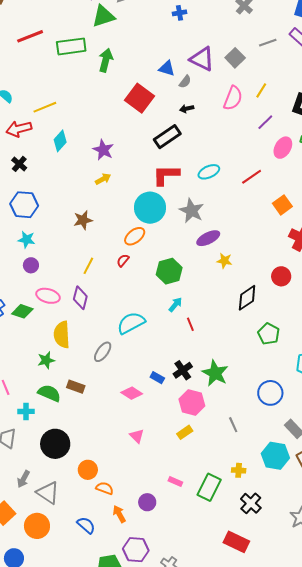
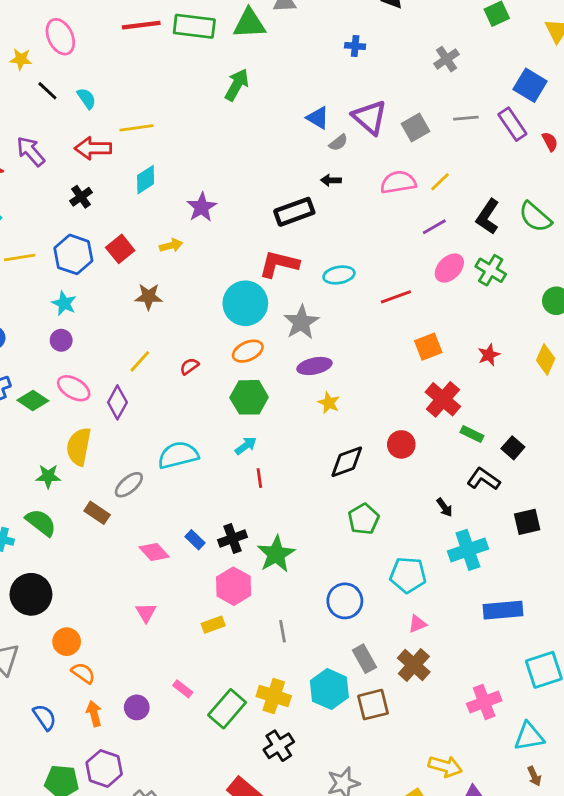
green rectangle: (71, 46) -> (194, 26), moved
red square: (139, 98) -> (120, 249), moved, size x0.7
pink semicircle: (233, 98) -> (398, 182), turned -135
yellow arrow: (103, 179) -> (171, 246), moved
orange ellipse: (135, 236) -> (248, 351), moved
brown rectangle: (76, 387) -> (97, 513), moved
yellow cross: (239, 470) -> (274, 696), size x1.6

